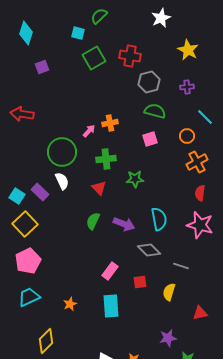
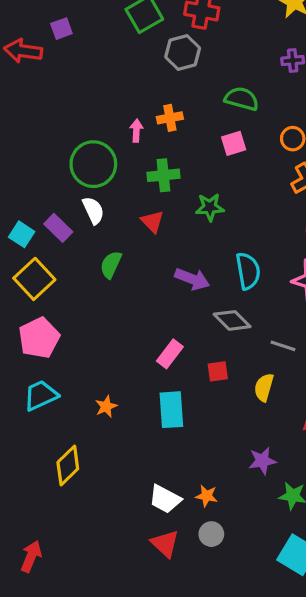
gray hexagon: (149, 82) -> (183, 53), moved
red arrow: (22, 114) -> (23, 51), moved
pink arrow: (89, 131) -> (136, 131), turned -40
green semicircle: (93, 221) -> (111, 265), moved

